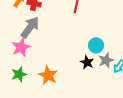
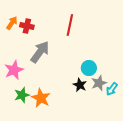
gray arrow: (30, 27) -> (40, 52), moved
green star: (19, 74) -> (22, 95), moved

